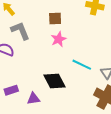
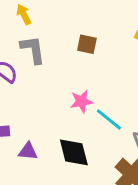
pink star: (59, 39) -> (81, 101), moved
black diamond: (54, 81) -> (74, 152), moved

